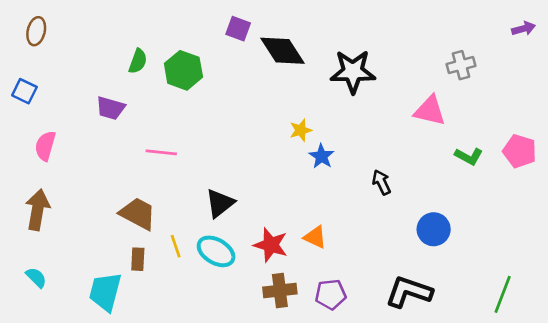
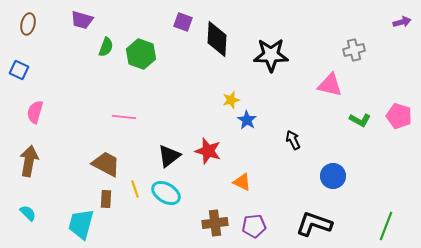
black diamond: (282, 51) -> (217, 39), turned 36
purple trapezoid: (110, 108) -> (82, 20), moved
red star: (271, 245) -> (208, 151), moved

